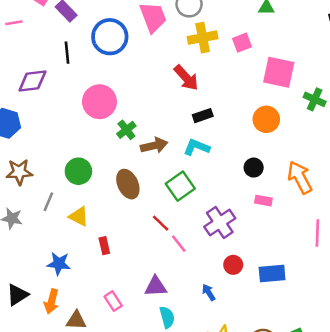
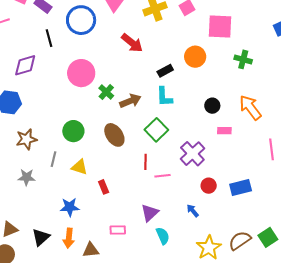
red arrow: (186, 78) -> (132, 43), moved
green cross: (315, 99) -> (243, 59), moved
orange circle: (266, 119) -> (195, 57), moved
cyan L-shape: (197, 147) -> (164, 97), turned -105
red line: (161, 223) -> (146, 162), turned 56
pink line: (179, 244) -> (163, 176), turned -49
purple triangle: (156, 286) -> (150, 213), turned -30
pink rectangle: (113, 301) -> (118, 230), turned -49

